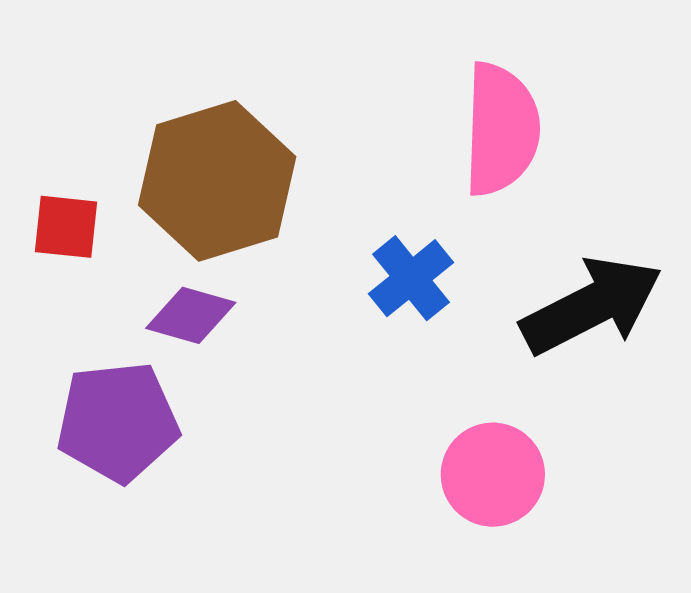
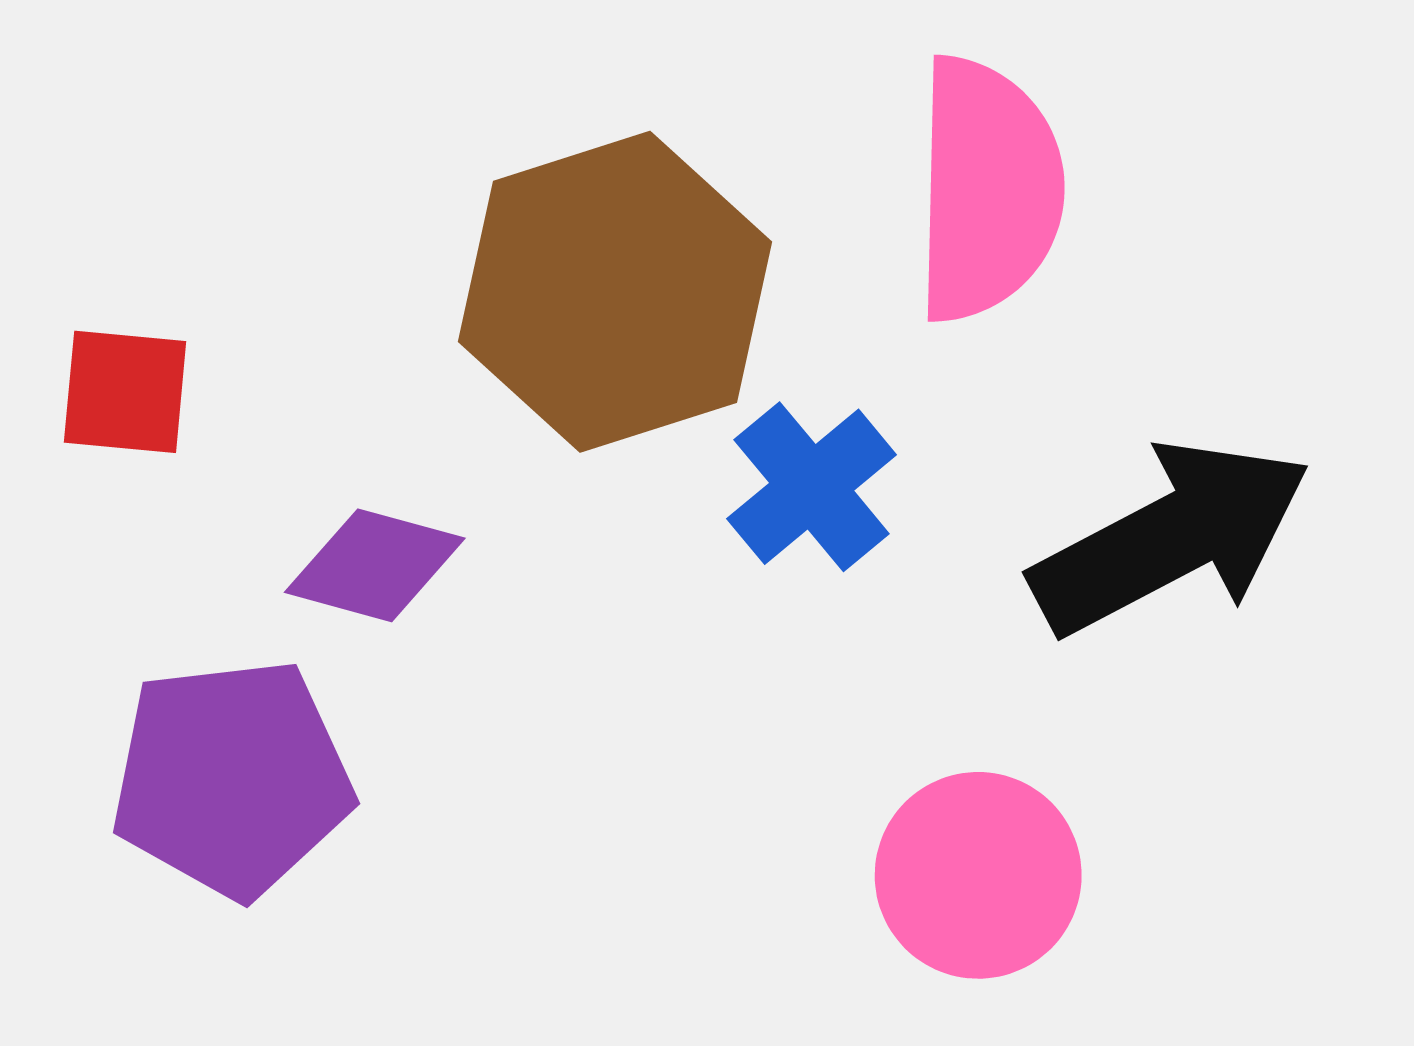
brown hexagon: (217, 181) -> (615, 292), moved

